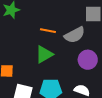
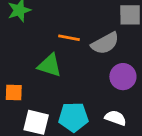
green triangle: (44, 54) -> (50, 65), moved, turned 48

